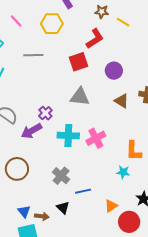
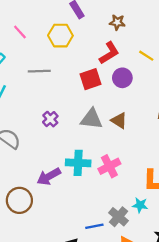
yellow line: (123, 22) -> (146, 56), moved
purple circle: (114, 71) -> (122, 78), moved
brown triangle: (122, 101) -> (119, 121), moved
purple cross: (45, 113) -> (50, 119), moved
purple arrow: (31, 131) -> (49, 176), moved
gray cross: (61, 176) -> (118, 217), moved

